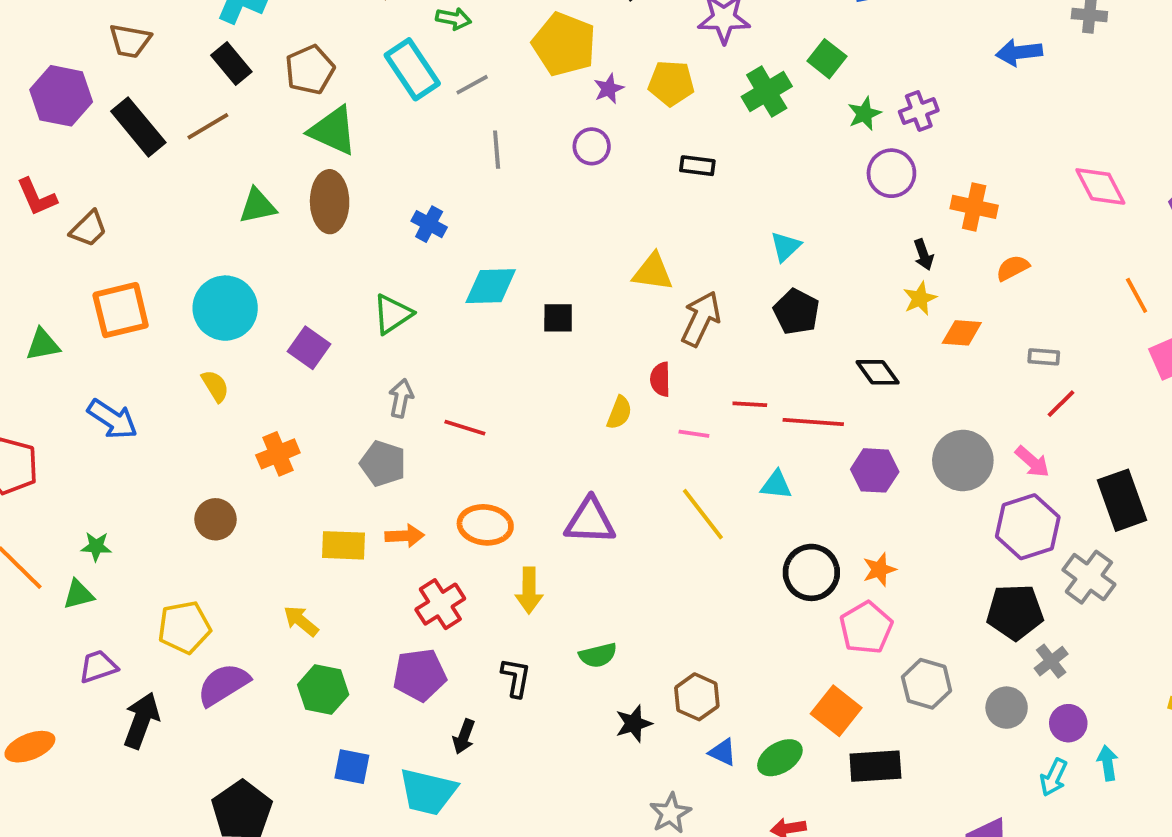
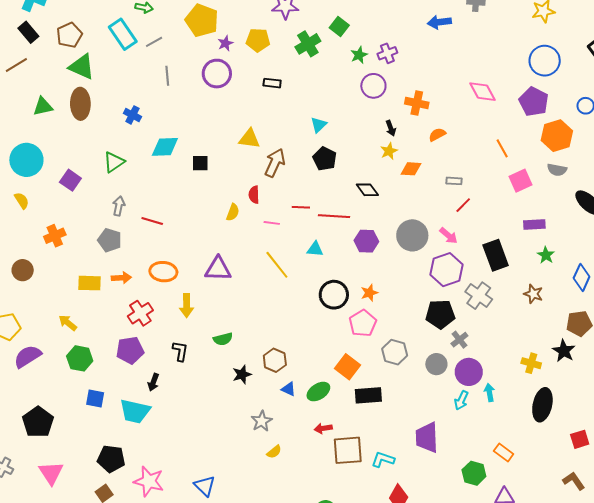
purple circle: (592, 146) -> (217, 74), size x1.5
purple circle: (1068, 723) -> (469, 372), size x1.4

